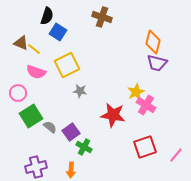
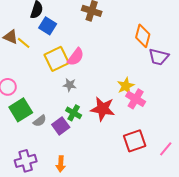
purple trapezoid: (157, 63) -> (159, 57), moved
pink semicircle: (36, 72) -> (76, 57), moved, turned -72
gray semicircle: (50, 127) -> (40, 121), turned 104
green cross: (84, 147) -> (74, 113), moved

